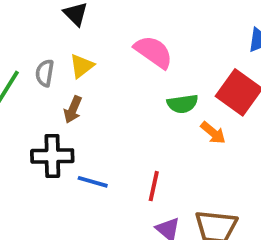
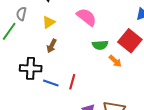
gray semicircle: (45, 73) -> (21, 14), moved
brown arrow: (73, 110) -> (52, 46), moved
red line: (154, 186) -> (72, 82), moved

